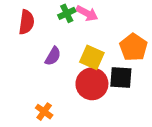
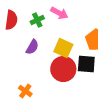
green cross: (67, 13) -> (37, 20), moved

